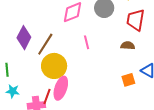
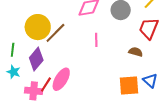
purple diamond: (24, 38) -> (36, 59), moved
yellow circle: (54, 66) -> (38, 27), moved
orange square: (128, 80) -> (129, 86), size x1.5

